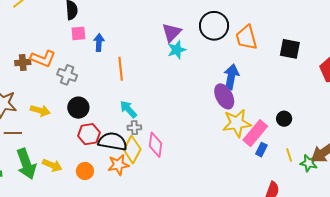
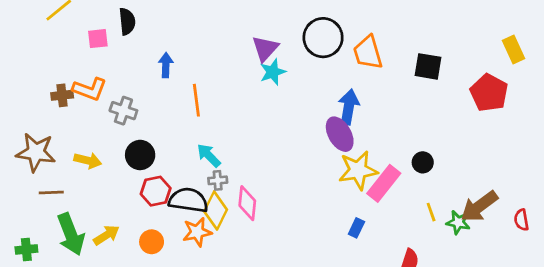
pink square: (78, 33) -> (98, 39), moved
blue rectangle: (261, 150) -> (356, 228), moved
yellow arrow: (52, 165) -> (106, 235), turned -54

